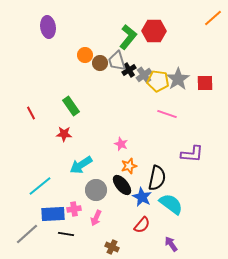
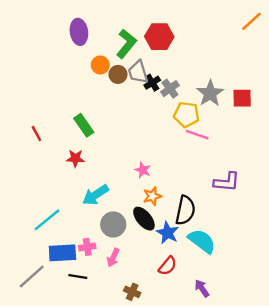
purple ellipse: (48, 27) -> (79, 32), moved
red hexagon: (154, 31) -> (159, 37), moved
green L-shape: (128, 37) -> (126, 44), moved
yellow pentagon: (158, 81) -> (186, 115), moved

